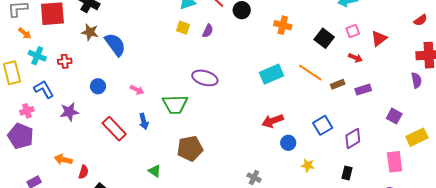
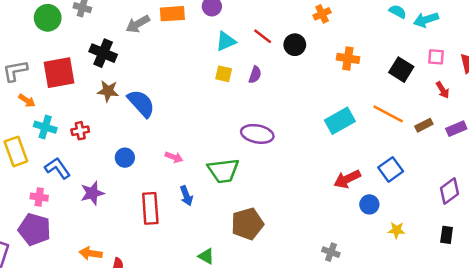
pink square: (353, 31) -> (436, 57), turned 32
red arrow: (355, 58) -> (443, 90), turned 40
pink cross: (27, 111) -> (39, 197), turned 32
blue square: (323, 125) -> (391, 169), moved
red rectangle: (114, 129) -> (150, 208), turned 45

